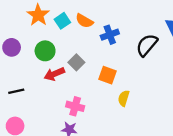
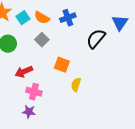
blue cross: (110, 35) -> (68, 18), moved
gray square: (76, 62) -> (42, 40), moved
red arrow: (54, 74) -> (24, 72), moved

